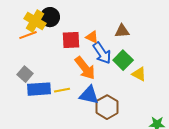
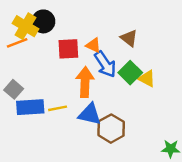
brown triangle: (122, 31) -> (129, 38), turned 42
orange arrow: (85, 68) -> (85, 82), turned -140
yellow triangle: (139, 74) -> (147, 79), moved

